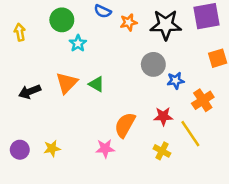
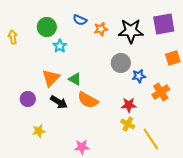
black arrow: (30, 92) -> (59, 102), moved, turned -126
orange semicircle: (125, 125) -> (88, 100), moved, turned -90
yellow line: (190, 134) -> (151, 139), moved
pink star: (105, 148) -> (82, 147), moved
purple circle: (20, 150) -> (28, 99), moved
yellow cross: (162, 151) -> (128, 124), moved

